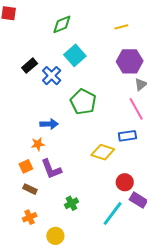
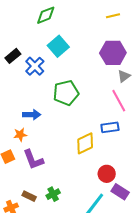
yellow line: (121, 27) -> (113, 16), moved
green pentagon: (83, 102) -> (66, 93), turned 30
yellow diamond: (103, 152) -> (85, 143), turned -45
brown rectangle: (30, 189) -> (29, 196), moved

